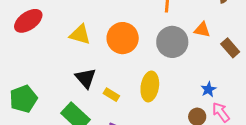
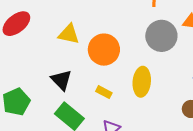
orange circle: (123, 38) -> (104, 50), moved
black triangle: (86, 78) -> (61, 80), moved

